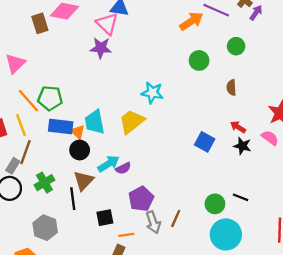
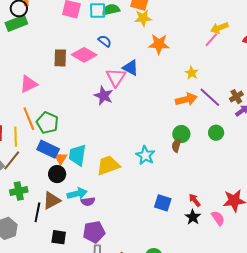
brown semicircle: (231, 88) -> (176, 145), moved
cyan star: (152, 93) -> (145, 155), moved
blue square: (205, 142) -> (163, 203), turned -30

